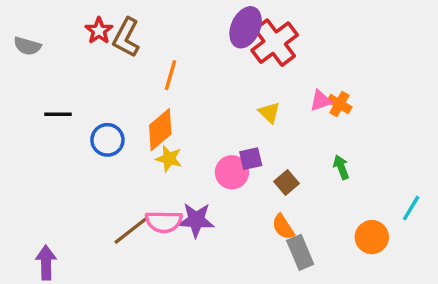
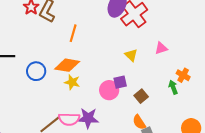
orange cross: (339, 104) -> (183, 75), moved
orange diamond: (160, 130) -> (67, 65), turned 50

